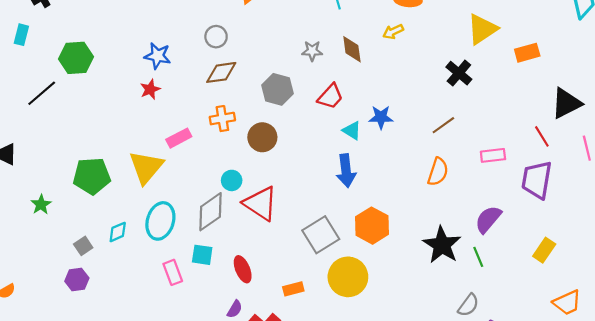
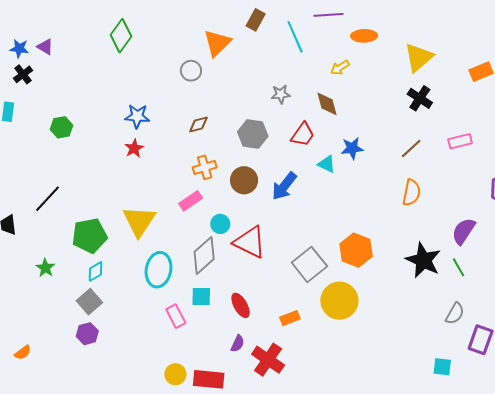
yellow triangle: (482, 29) -> (419, 57), moved
yellow arrow: (393, 32) -> (340, 68), moved
gray circle: (216, 37) -> (191, 71), moved
brown diamond: (352, 49) -> (327, 104), moved
green hexagon: (76, 58) -> (61, 127), size x0.7
brown diamond: (221, 72) -> (198, 125), size x0.7
black line: (42, 93) -> (47, 199), moved
pink rectangle: (179, 138) -> (191, 201), moved
pink rectangle: (493, 155) -> (460, 141), moved
blue arrow: (346, 171) -> (284, 186), moved, turned 52
cyan diamond: (118, 232) -> (96, 271), moved
gray square: (83, 246) -> (89, 302), size x1.4

